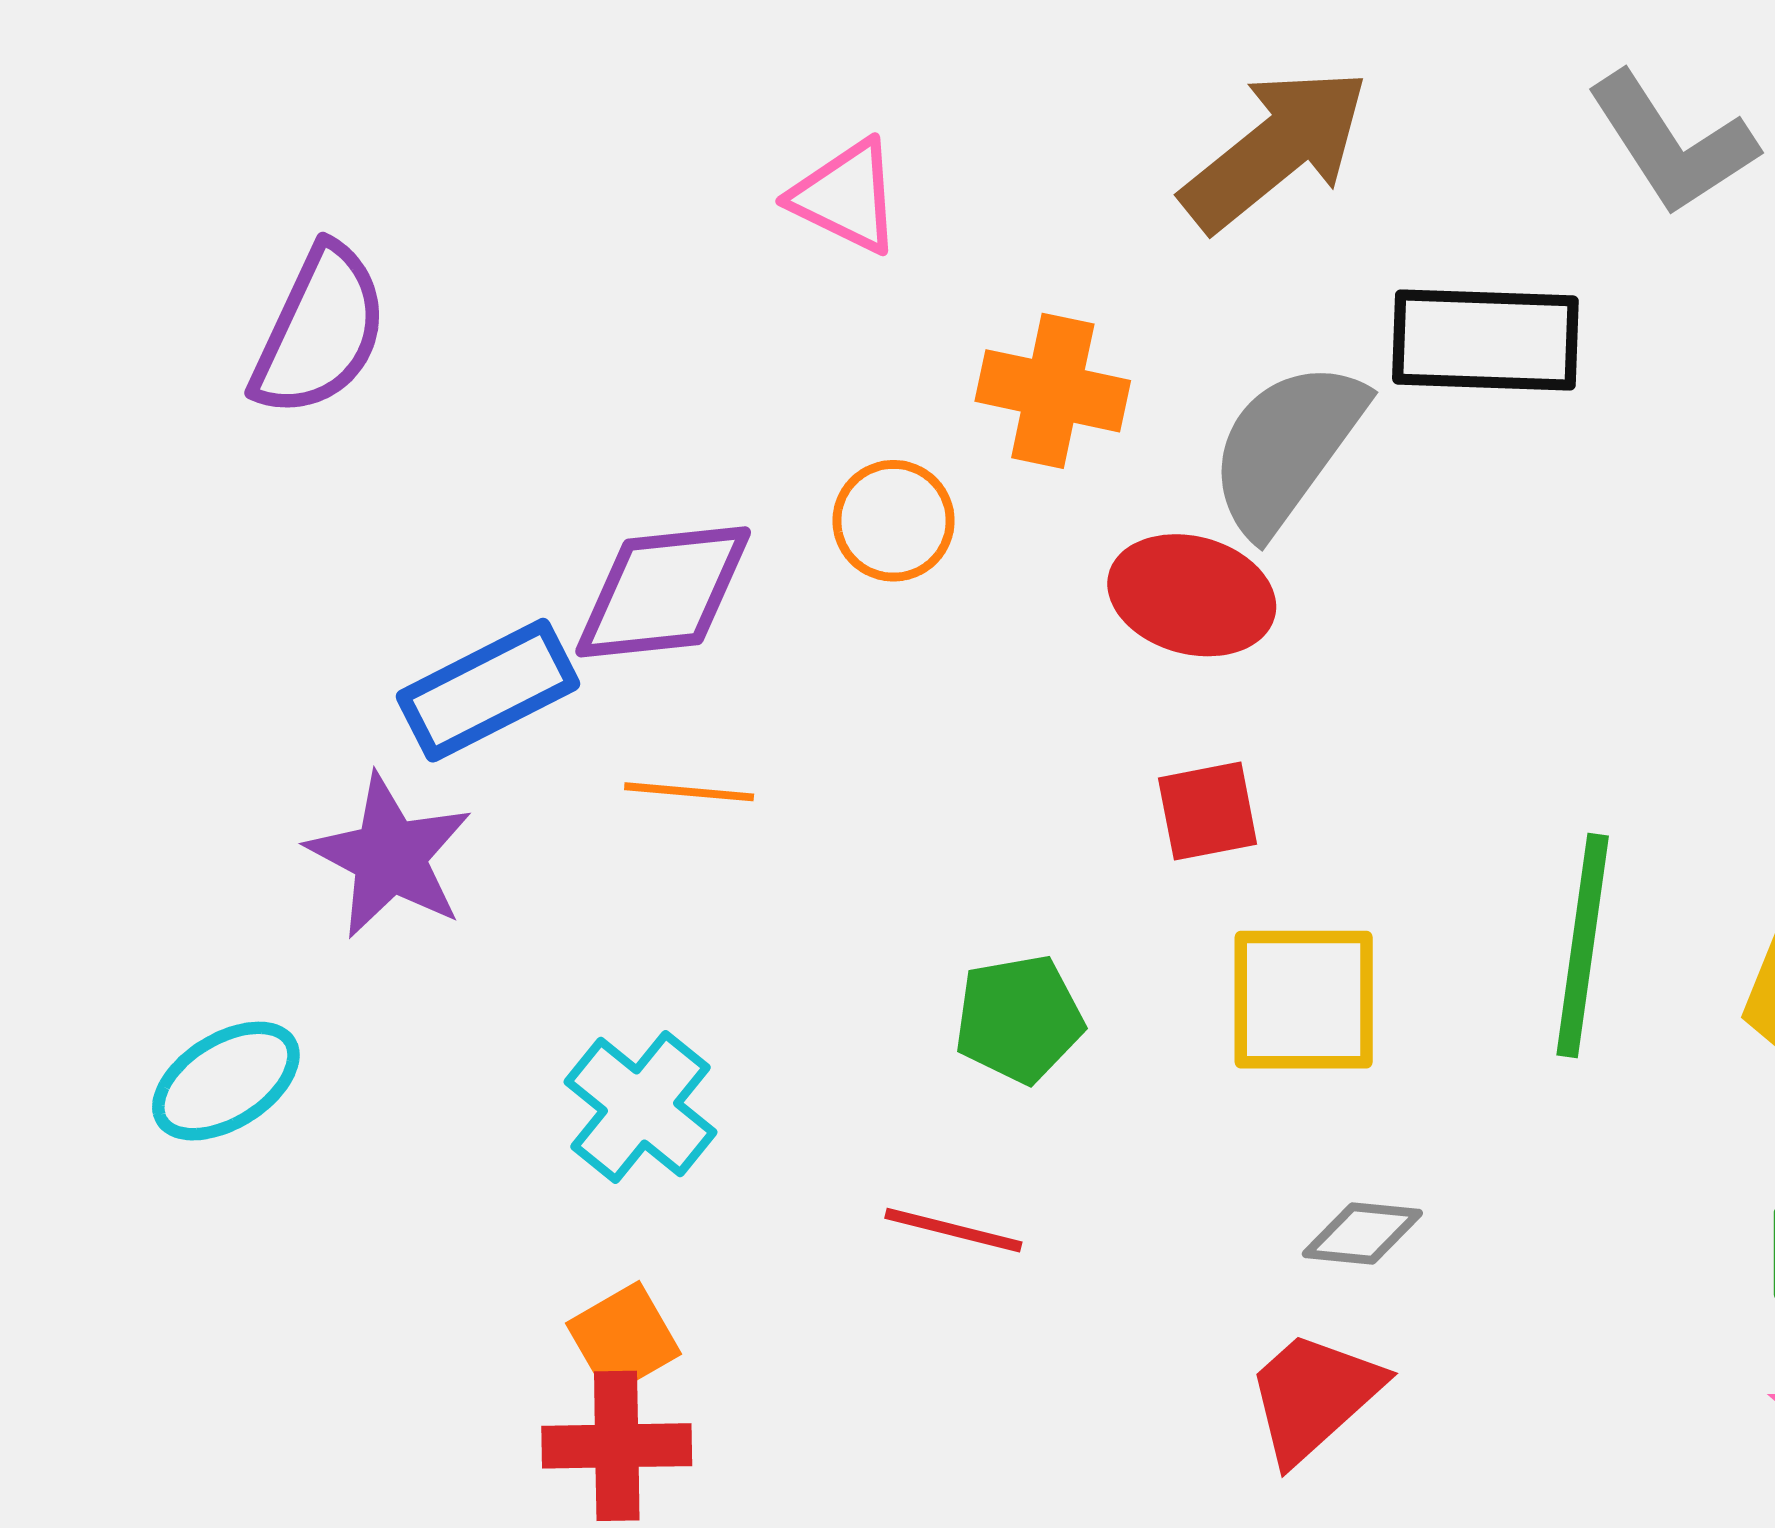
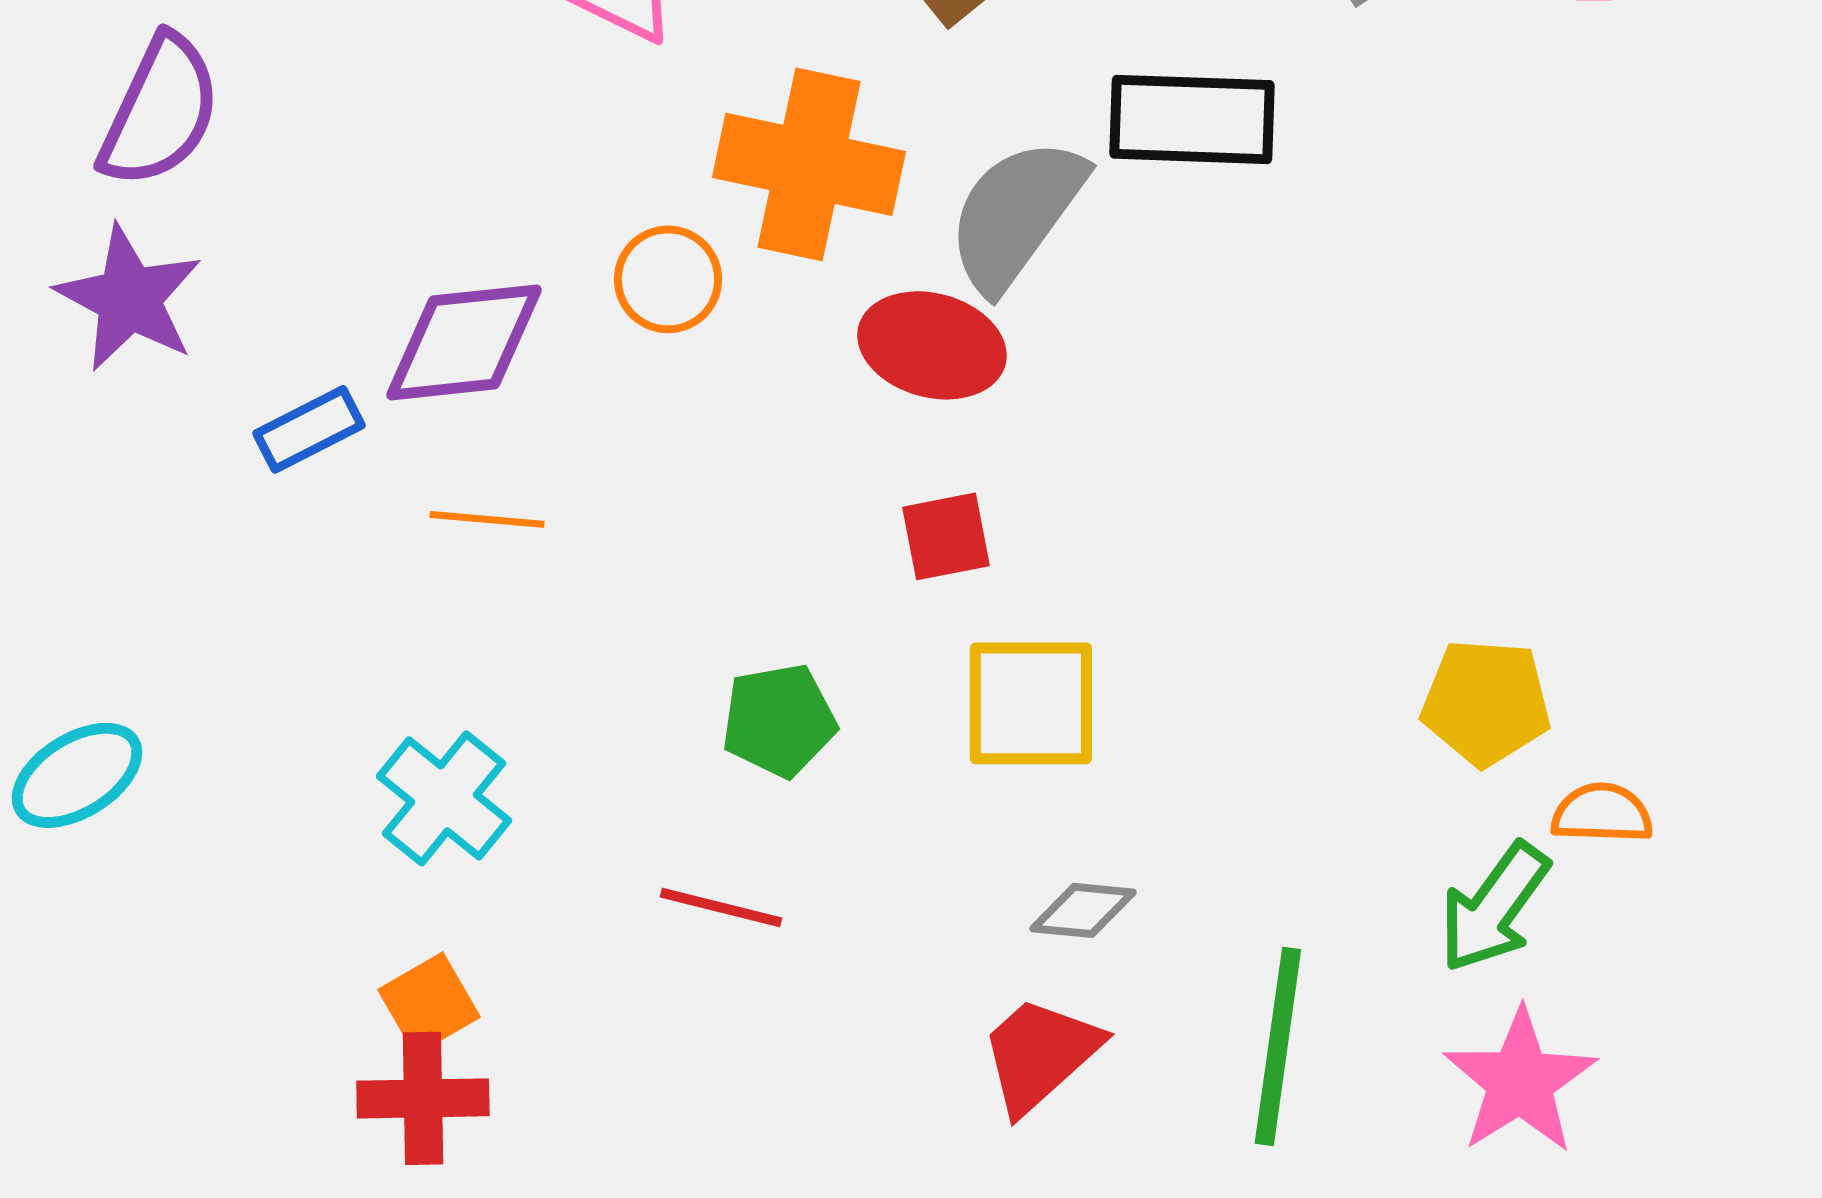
orange cross: (1053, 391) -> (809, 164), size x1.4
blue rectangle: (488, 690) -> (309, 429), size x0.7
purple star: (390, 856) -> (129, 298), moved
green line: (1583, 945) -> (1278, 1046), moved

